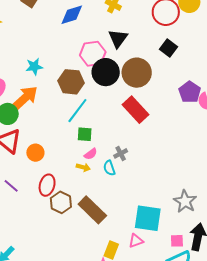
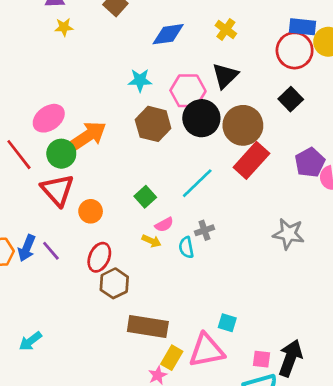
cyan star: (34, 67) -> (140, 80), moved
red rectangle: (135, 110) -> (251, 160), moved, turned 76
cyan line: (77, 111) -> (197, 183), moved
green square: (85, 134) -> (145, 197), moved, turned 35
gray star: (185, 201) -> (289, 234), moved, turned -30
brown rectangle: (92, 210) -> (148, 326), moved, turned -44
cyan square: (148, 218) -> (227, 323), size x0.5
pink triangle: (136, 241) -> (207, 350), size x1.8

